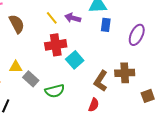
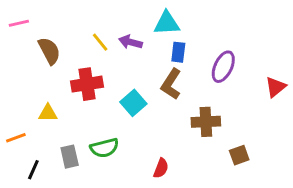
red cross: (56, 45) -> (87, 84), moved
gray rectangle: (31, 79) -> (70, 157), moved, turned 35
brown L-shape: (101, 81) -> (171, 84), moved

